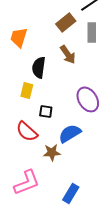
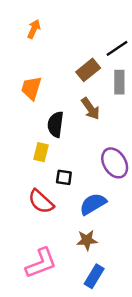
brown star: (52, 152) -> (87, 240), moved

